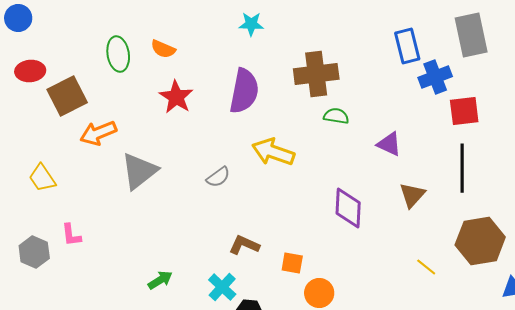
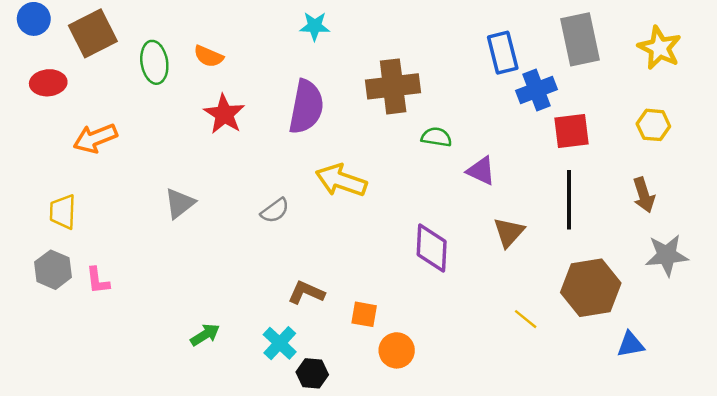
brown square: (67, 96) -> (93, 33), moved
green semicircle: (336, 116) -> (436, 137), moved
orange arrow: (98, 133) -> (95, 138), moved
gray triangle: (139, 171) -> (180, 203), size x0.7
yellow trapezoid: (42, 178) -> (63, 212), turned 36
gray hexagon: (34, 252) -> (53, 270), moved

